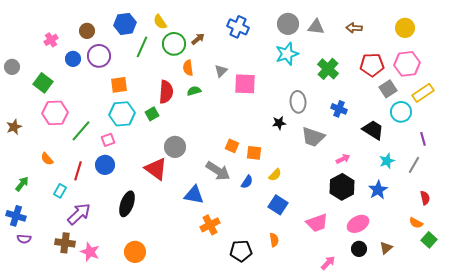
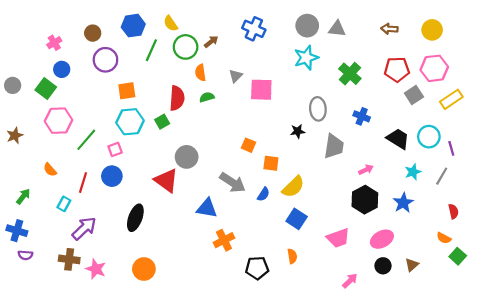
brown arrow: (354, 28) -> (389, 29), moved
blue circle: (73, 59) -> (62, 69), moved
gray circle: (12, 67) -> (13, 85), moved
cyan circle: (401, 112) -> (429, 137), moved
gray trapezoid: (313, 137) -> (334, 146), turned -100
orange square: (232, 146) -> (249, 145), moved
yellow semicircle: (275, 175) -> (293, 187), size x1.6

